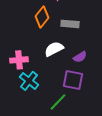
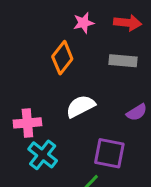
gray rectangle: (70, 24) -> (123, 61), moved
purple semicircle: (80, 57) -> (137, 112), moved

